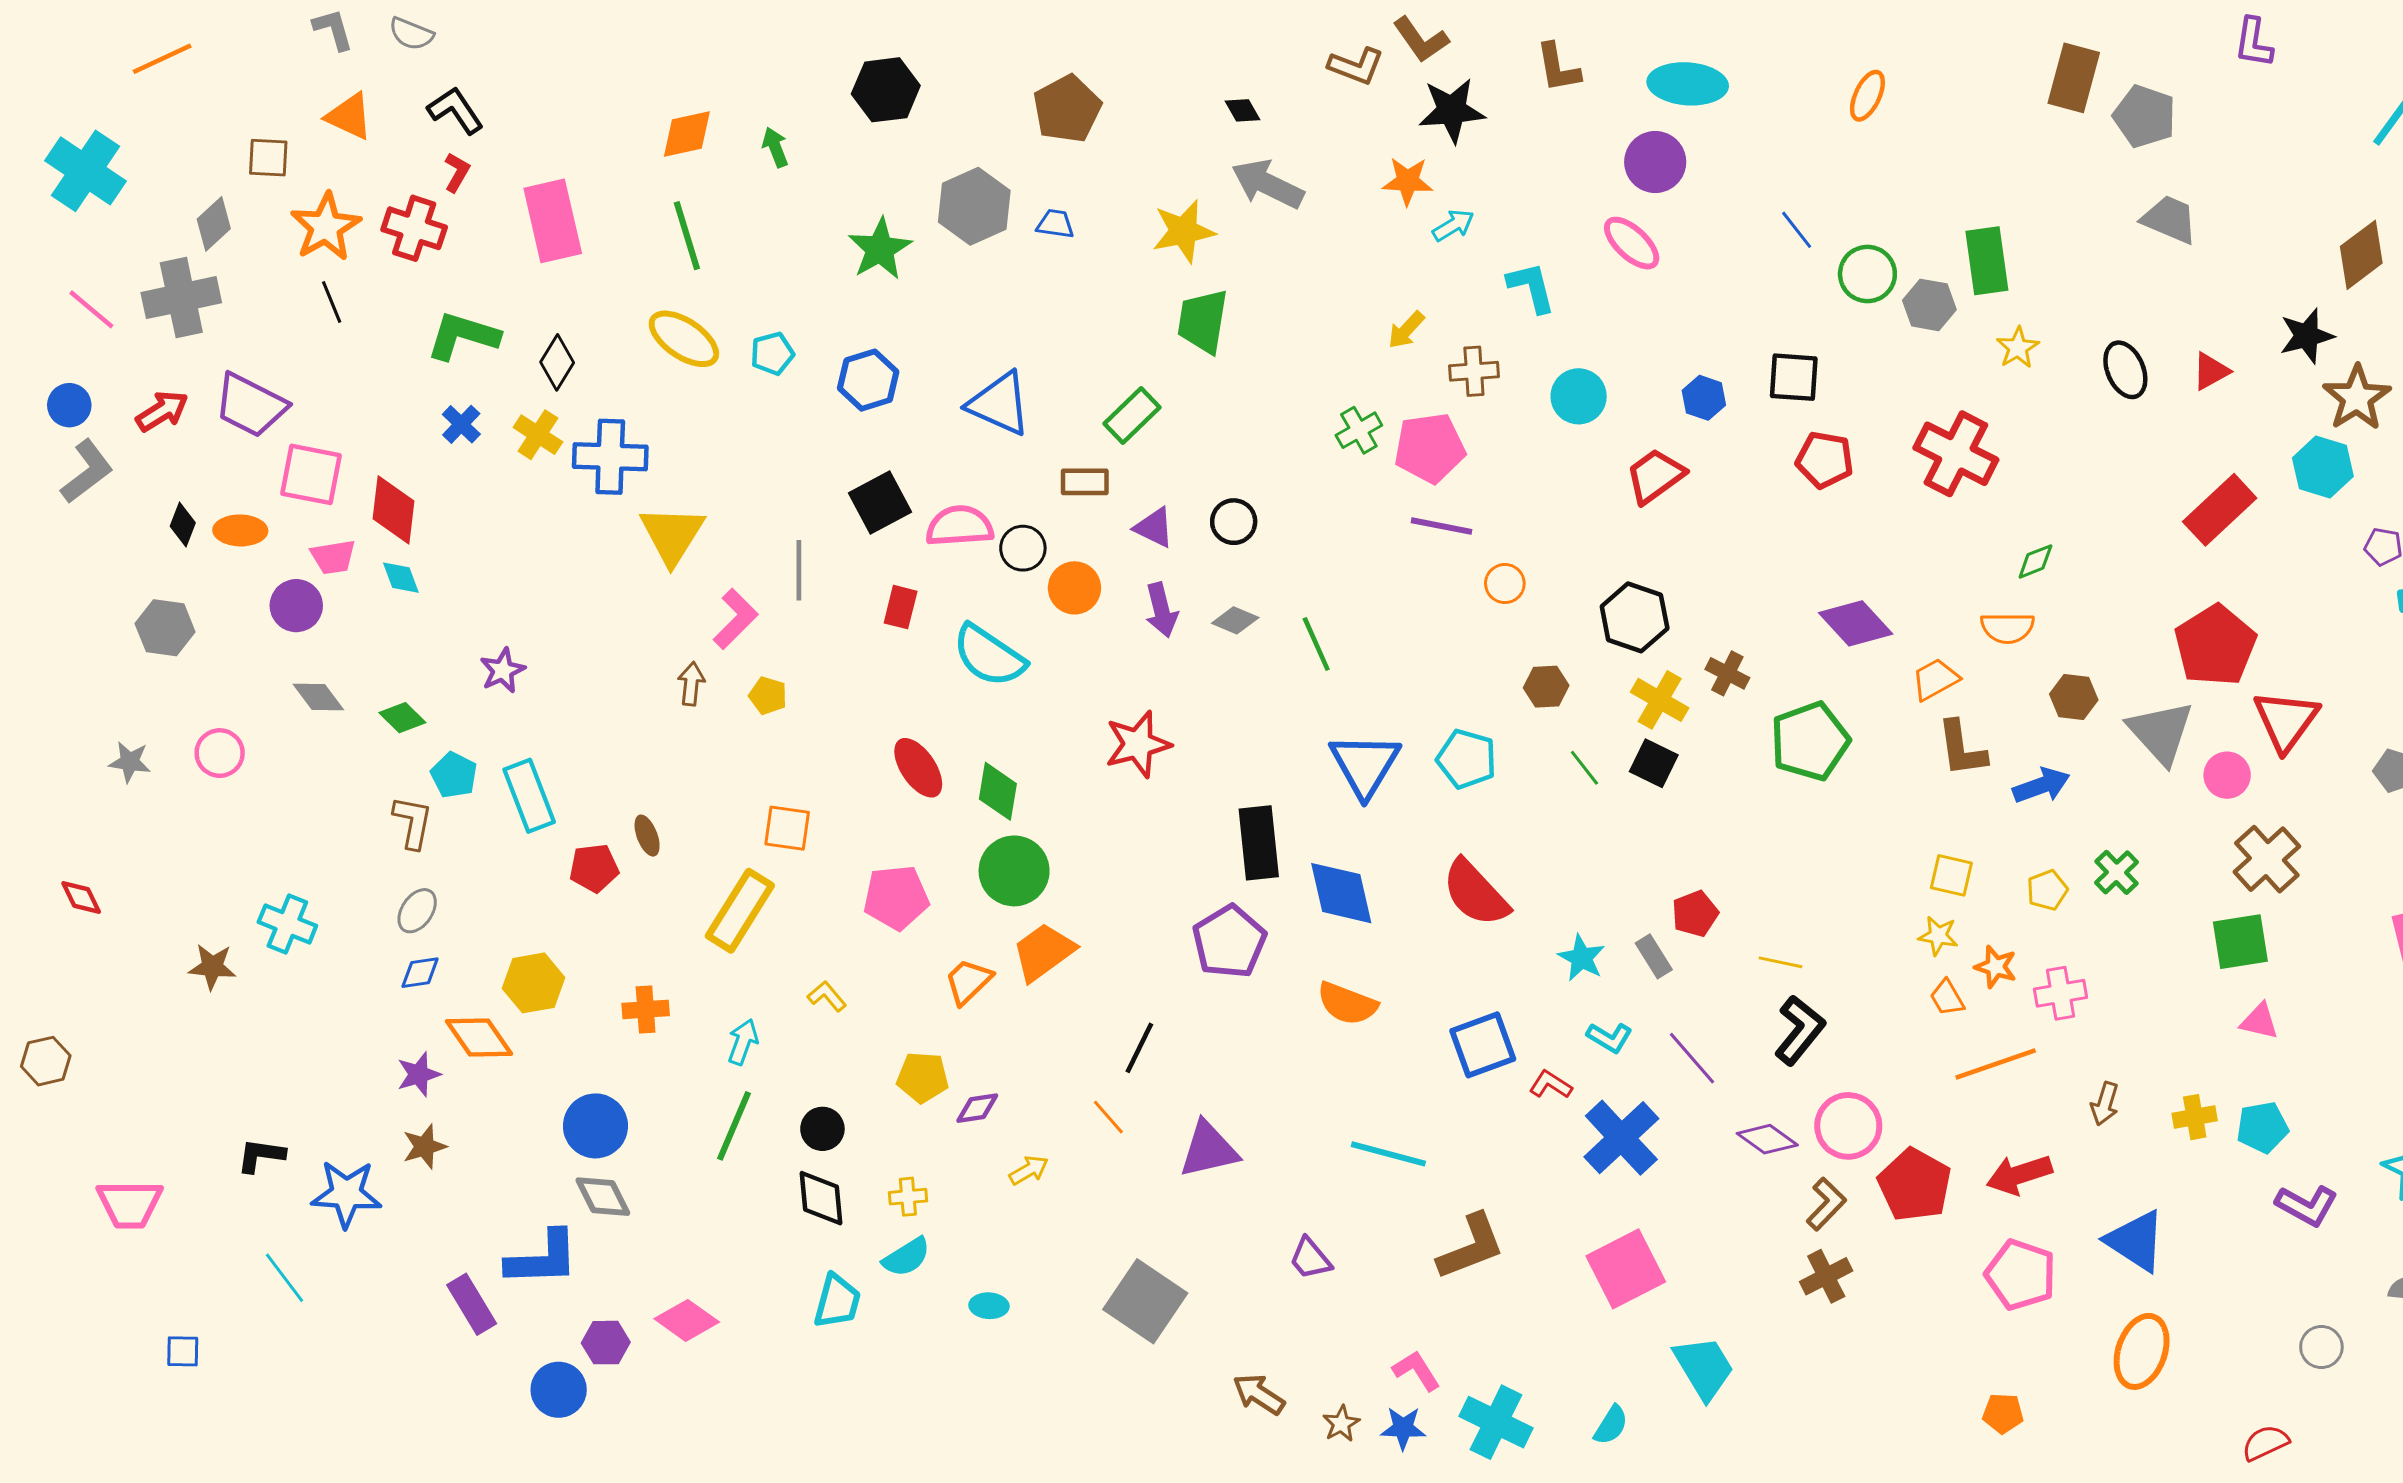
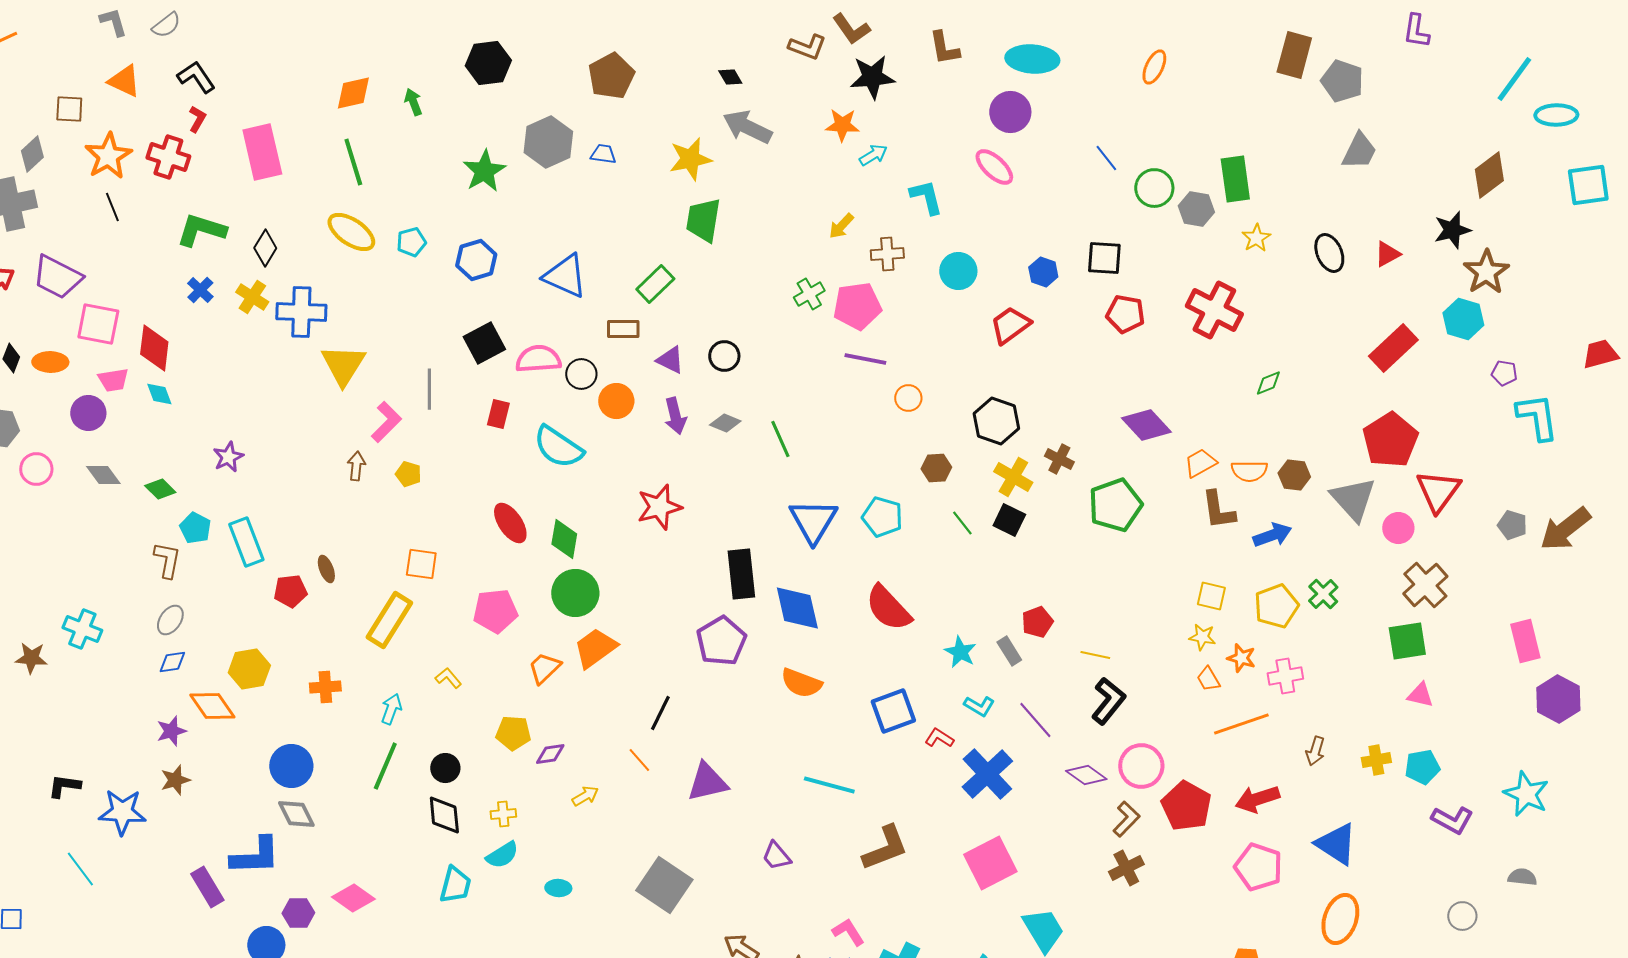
gray semicircle: (411, 34) -> (166, 25), turned -60
gray trapezoid: (2170, 219) -> (1359, 151), turned 93
orange semicircle: (2007, 628) -> (1249, 471), moved
pink circle: (220, 753) -> (36, 469), moved
yellow pentagon: (2047, 890) -> (1276, 606), size x1.6

